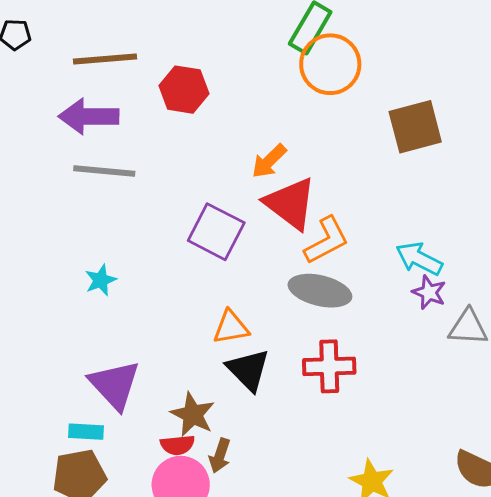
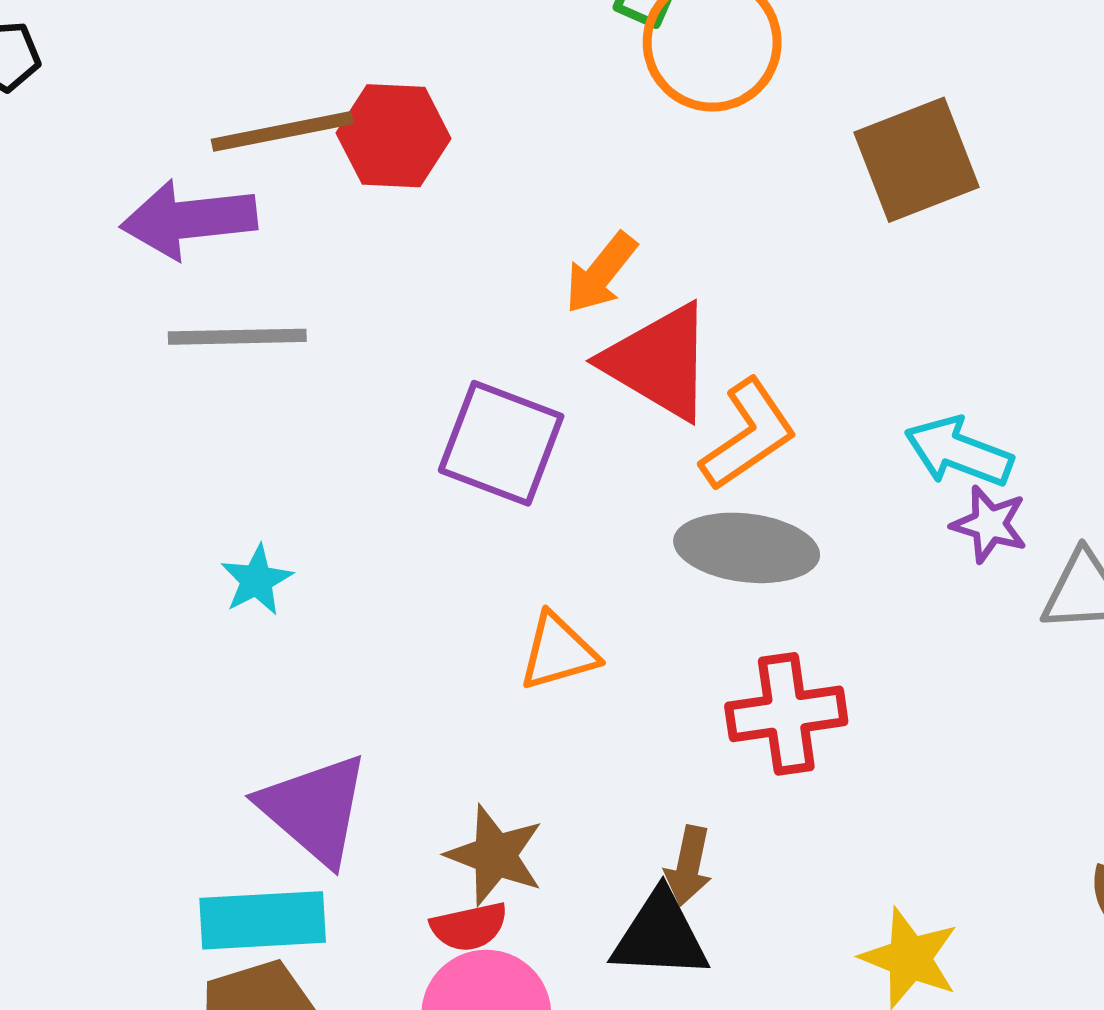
brown line: (105, 59) -> (282, 131), moved
black triangle: (248, 370) -> (660, 935), moved, turned -36
cyan rectangle: (86, 432) -> (263, 920), size x1.6
brown arrow: (220, 456) -> (688, 866), moved

